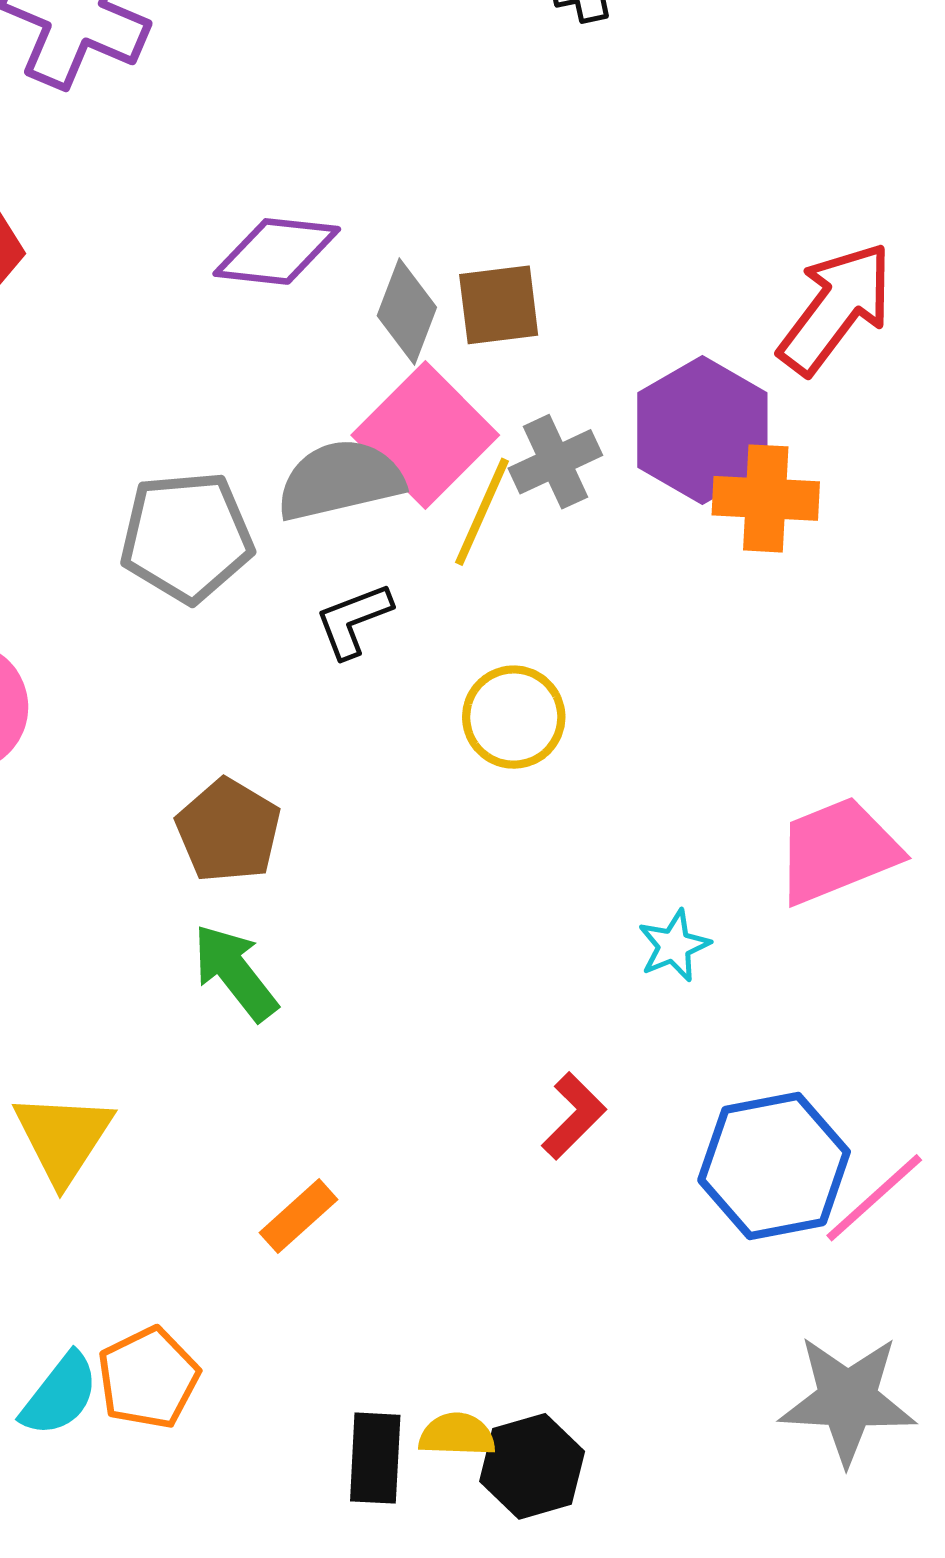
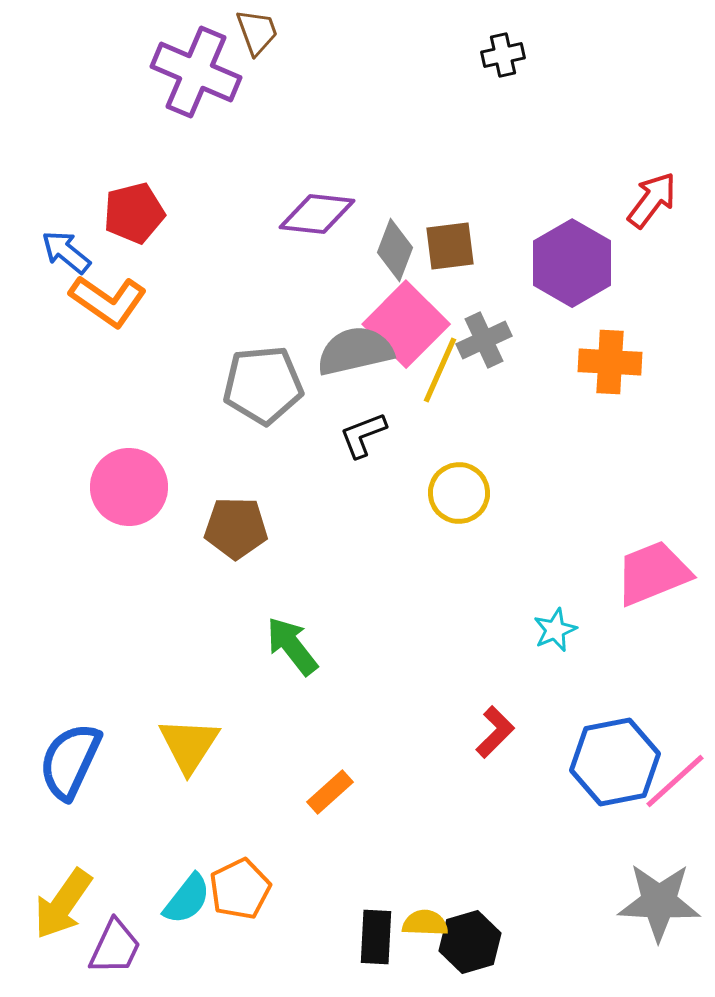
red arrow: (836, 308) -> (652, 200), moved, size x0.7
purple hexagon: (702, 430) -> (572, 263), moved
brown pentagon: (228, 831) -> (236, 528), moved, turned -30

